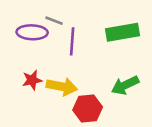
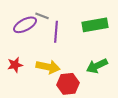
purple ellipse: (32, 32) -> (25, 25), turned -30
red star: (32, 80) -> (15, 65), moved

